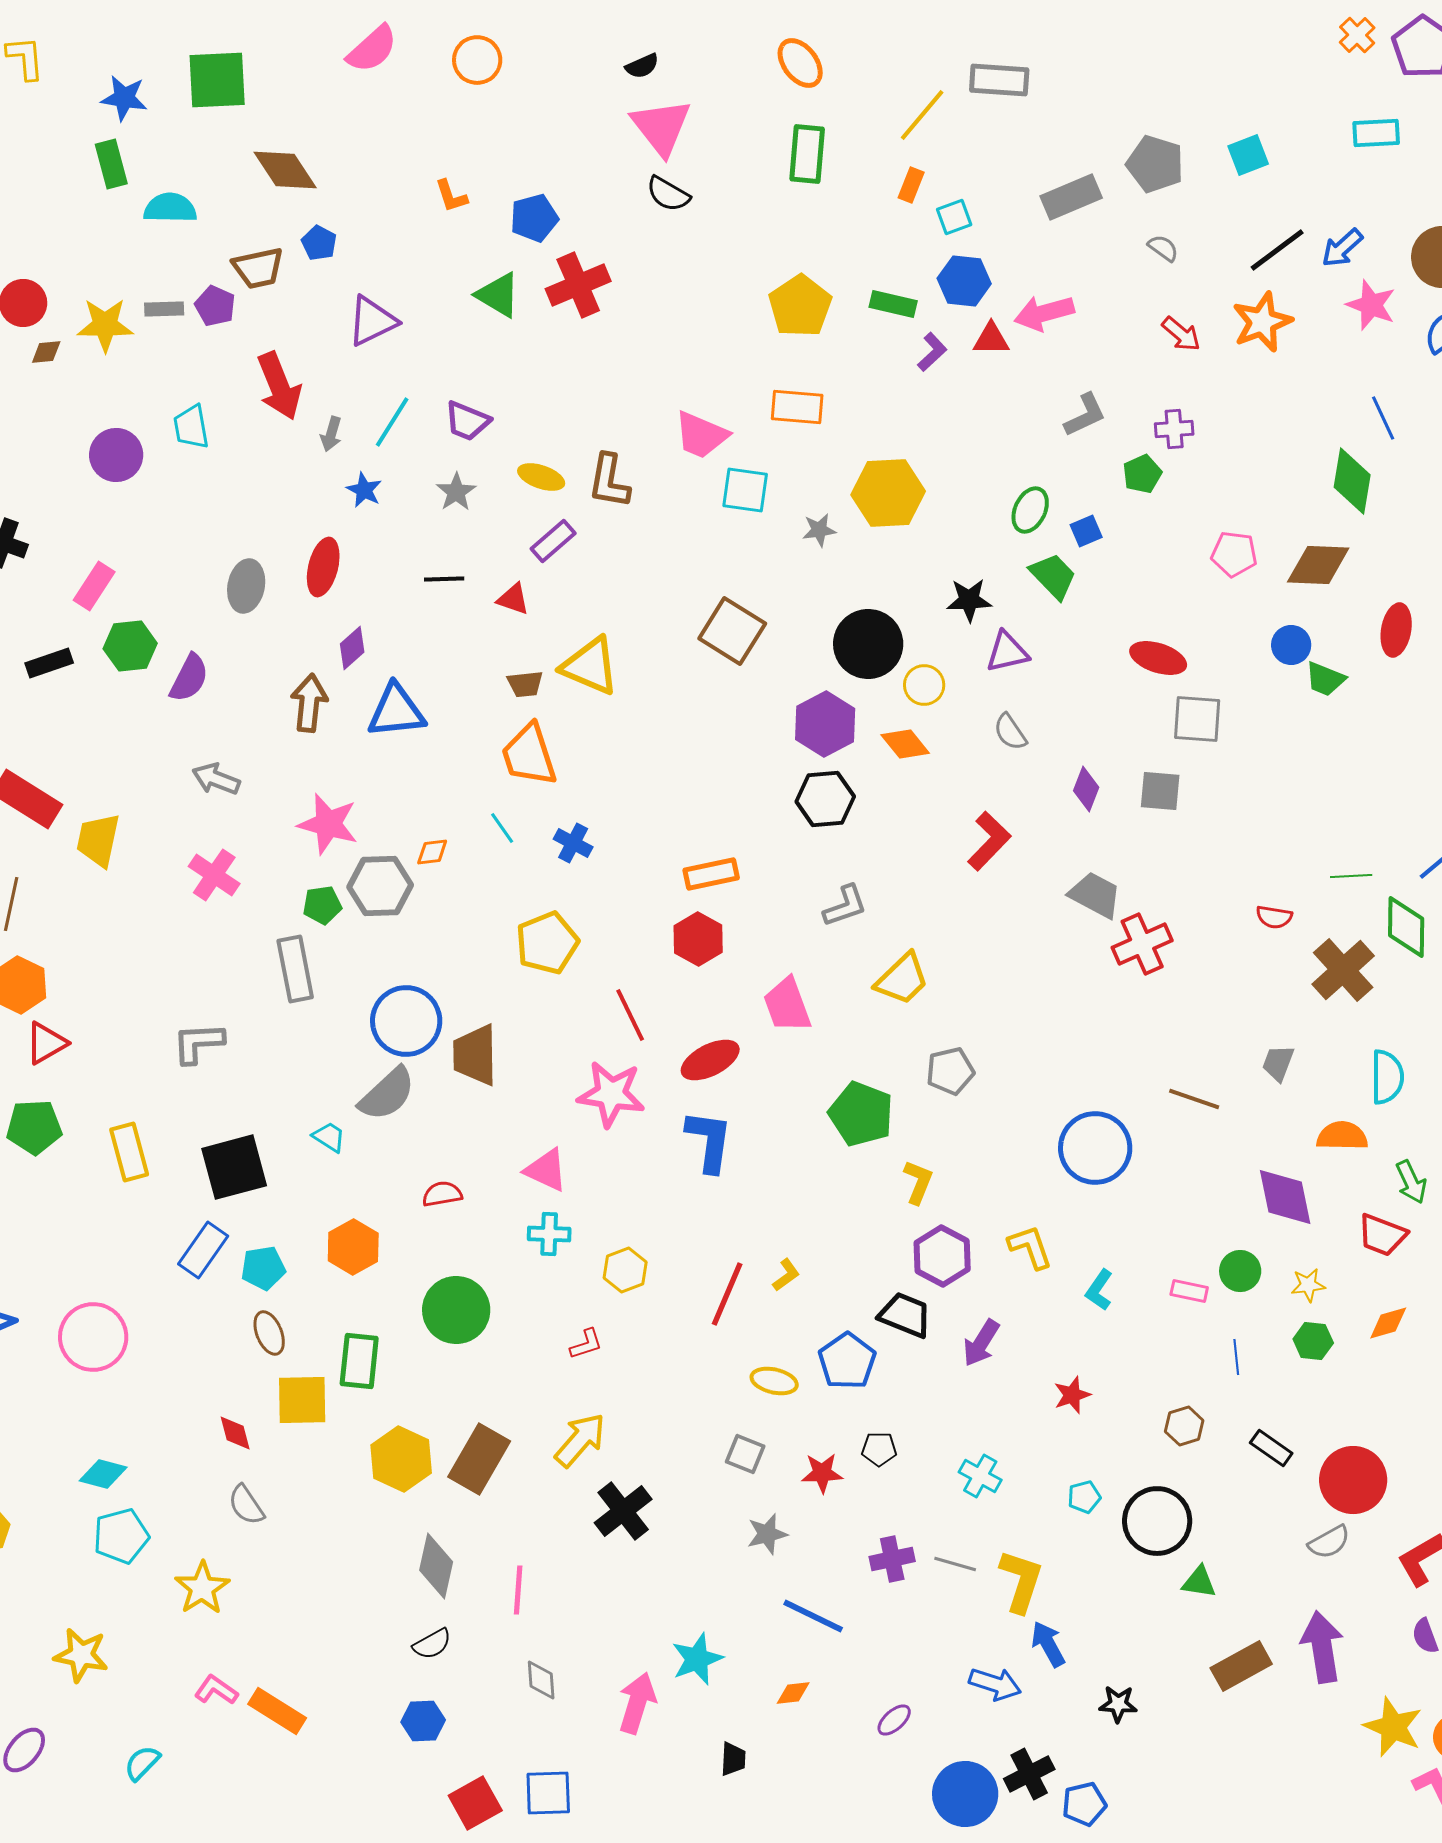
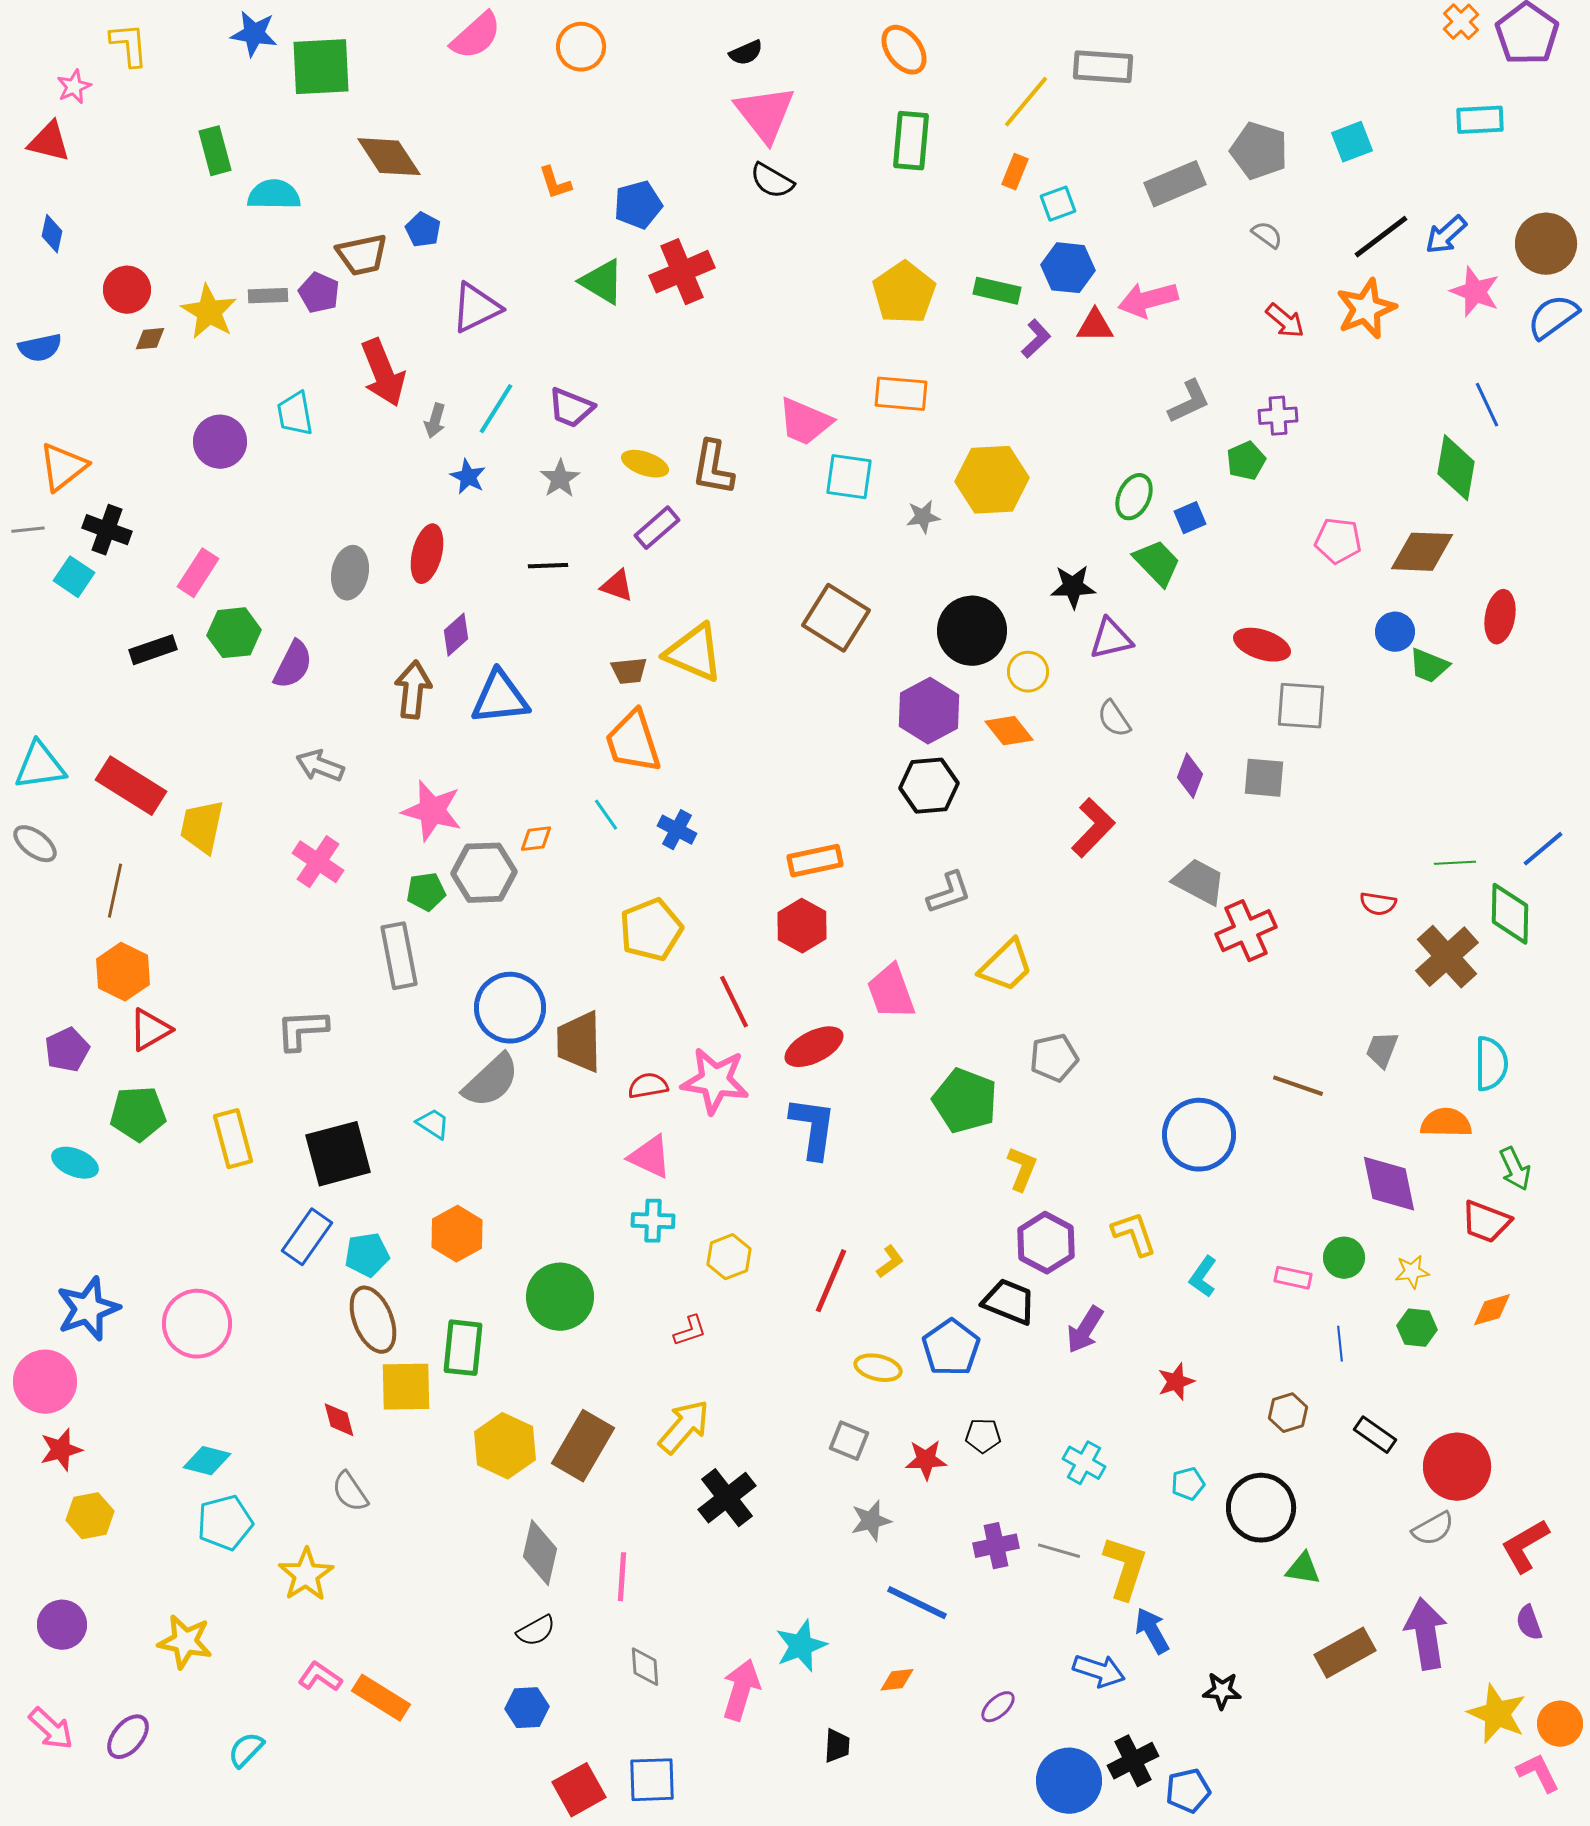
blue star: (124, 98) -> (254, 34), moved
yellow star: (105, 325) -> (209, 312), turned 30
red semicircle: (442, 1194) -> (648, 1086), moved
brown ellipse: (269, 1333) -> (373, 1320), size x1.5

